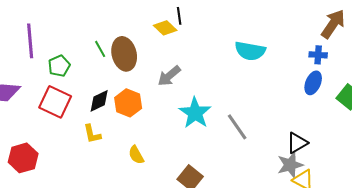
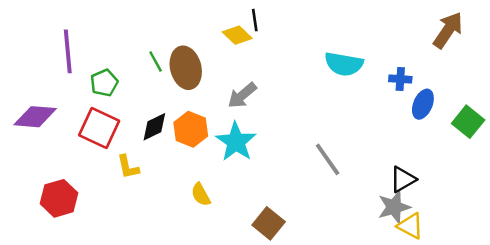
blue cross: (318, 55) -> (400, 79), moved
cyan star: (195, 113) -> (236, 142), moved
yellow L-shape: (92, 134) -> (128, 167), moved

